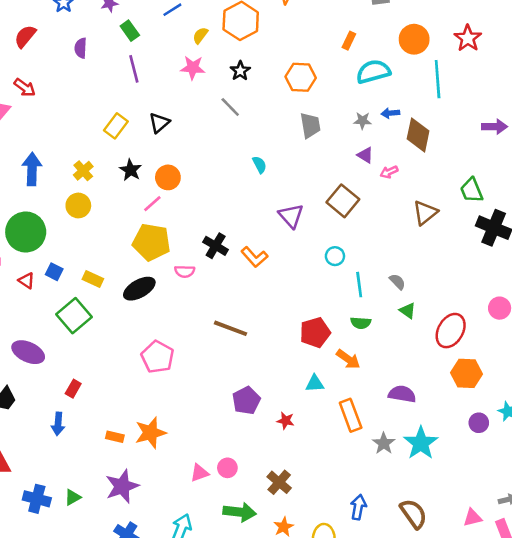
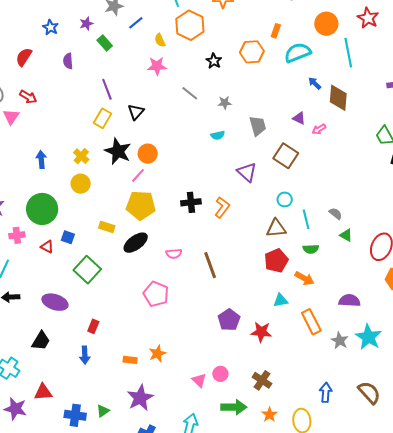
yellow semicircle: (200, 35) -> (160, 40), turned -56
purple line: (134, 69) -> (107, 89), moved
black star: (240, 71) -> (214, 61), moved
orange hexagon: (301, 77) -> (252, 52), moved
blue arrow: (390, 113) -> (315, 83), turned 56
gray star: (363, 121) -> (225, 103), moved
gray trapezoid: (310, 125) -> (258, 126), moved
cyan semicircle: (259, 165) -> (218, 135), turned 112
blue arrow: (32, 169) -> (41, 159), size x0.7
black star: (131, 170) -> (118, 151), size x1.5
brown triangle: (425, 213) -> (276, 228), moved, turned 40
black cross: (216, 246) -> (191, 202), turned -30
orange L-shape: (254, 257) -> (222, 207), turned -95
pink semicircle: (185, 271) -> (174, 254), moved
yellow rectangle: (93, 279) -> (107, 227), moved
brown line: (231, 328) -> (210, 265), turned 56
red star: (286, 421) -> (261, 332), size x1.5
orange star: (150, 433) -> (157, 354), size x0.7
pink triangle: (199, 473) -> (199, 380), turned -49

